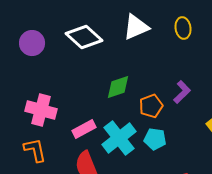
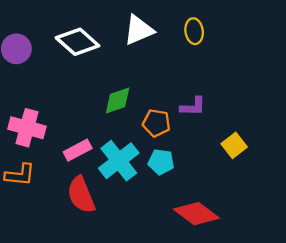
purple L-shape: (182, 92) -> (193, 106), turned 45
orange pentagon: (151, 106) -> (156, 123), turned 30
orange L-shape: (35, 150) -> (20, 175), turned 108

